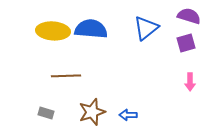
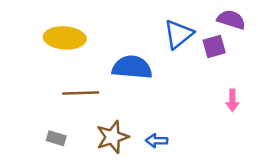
blue semicircle: (91, 29) -> (132, 67), moved
purple square: (186, 43) -> (214, 46), moved

